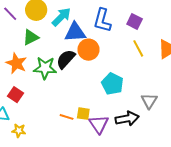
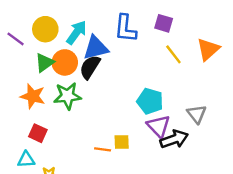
orange circle: (89, 50) -> (65, 62), moved
black semicircle: (66, 59) -> (90, 67), moved
purple triangle: (99, 124) -> (159, 126), moved

